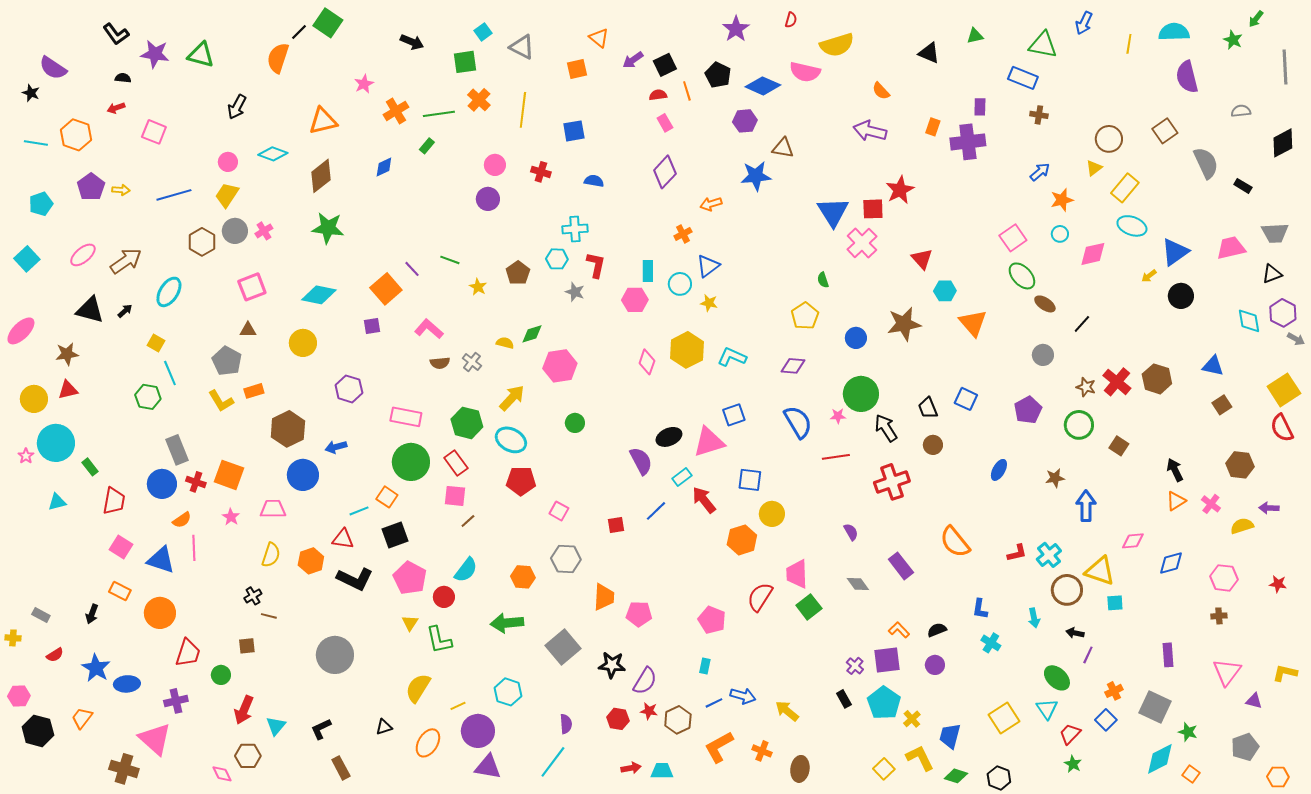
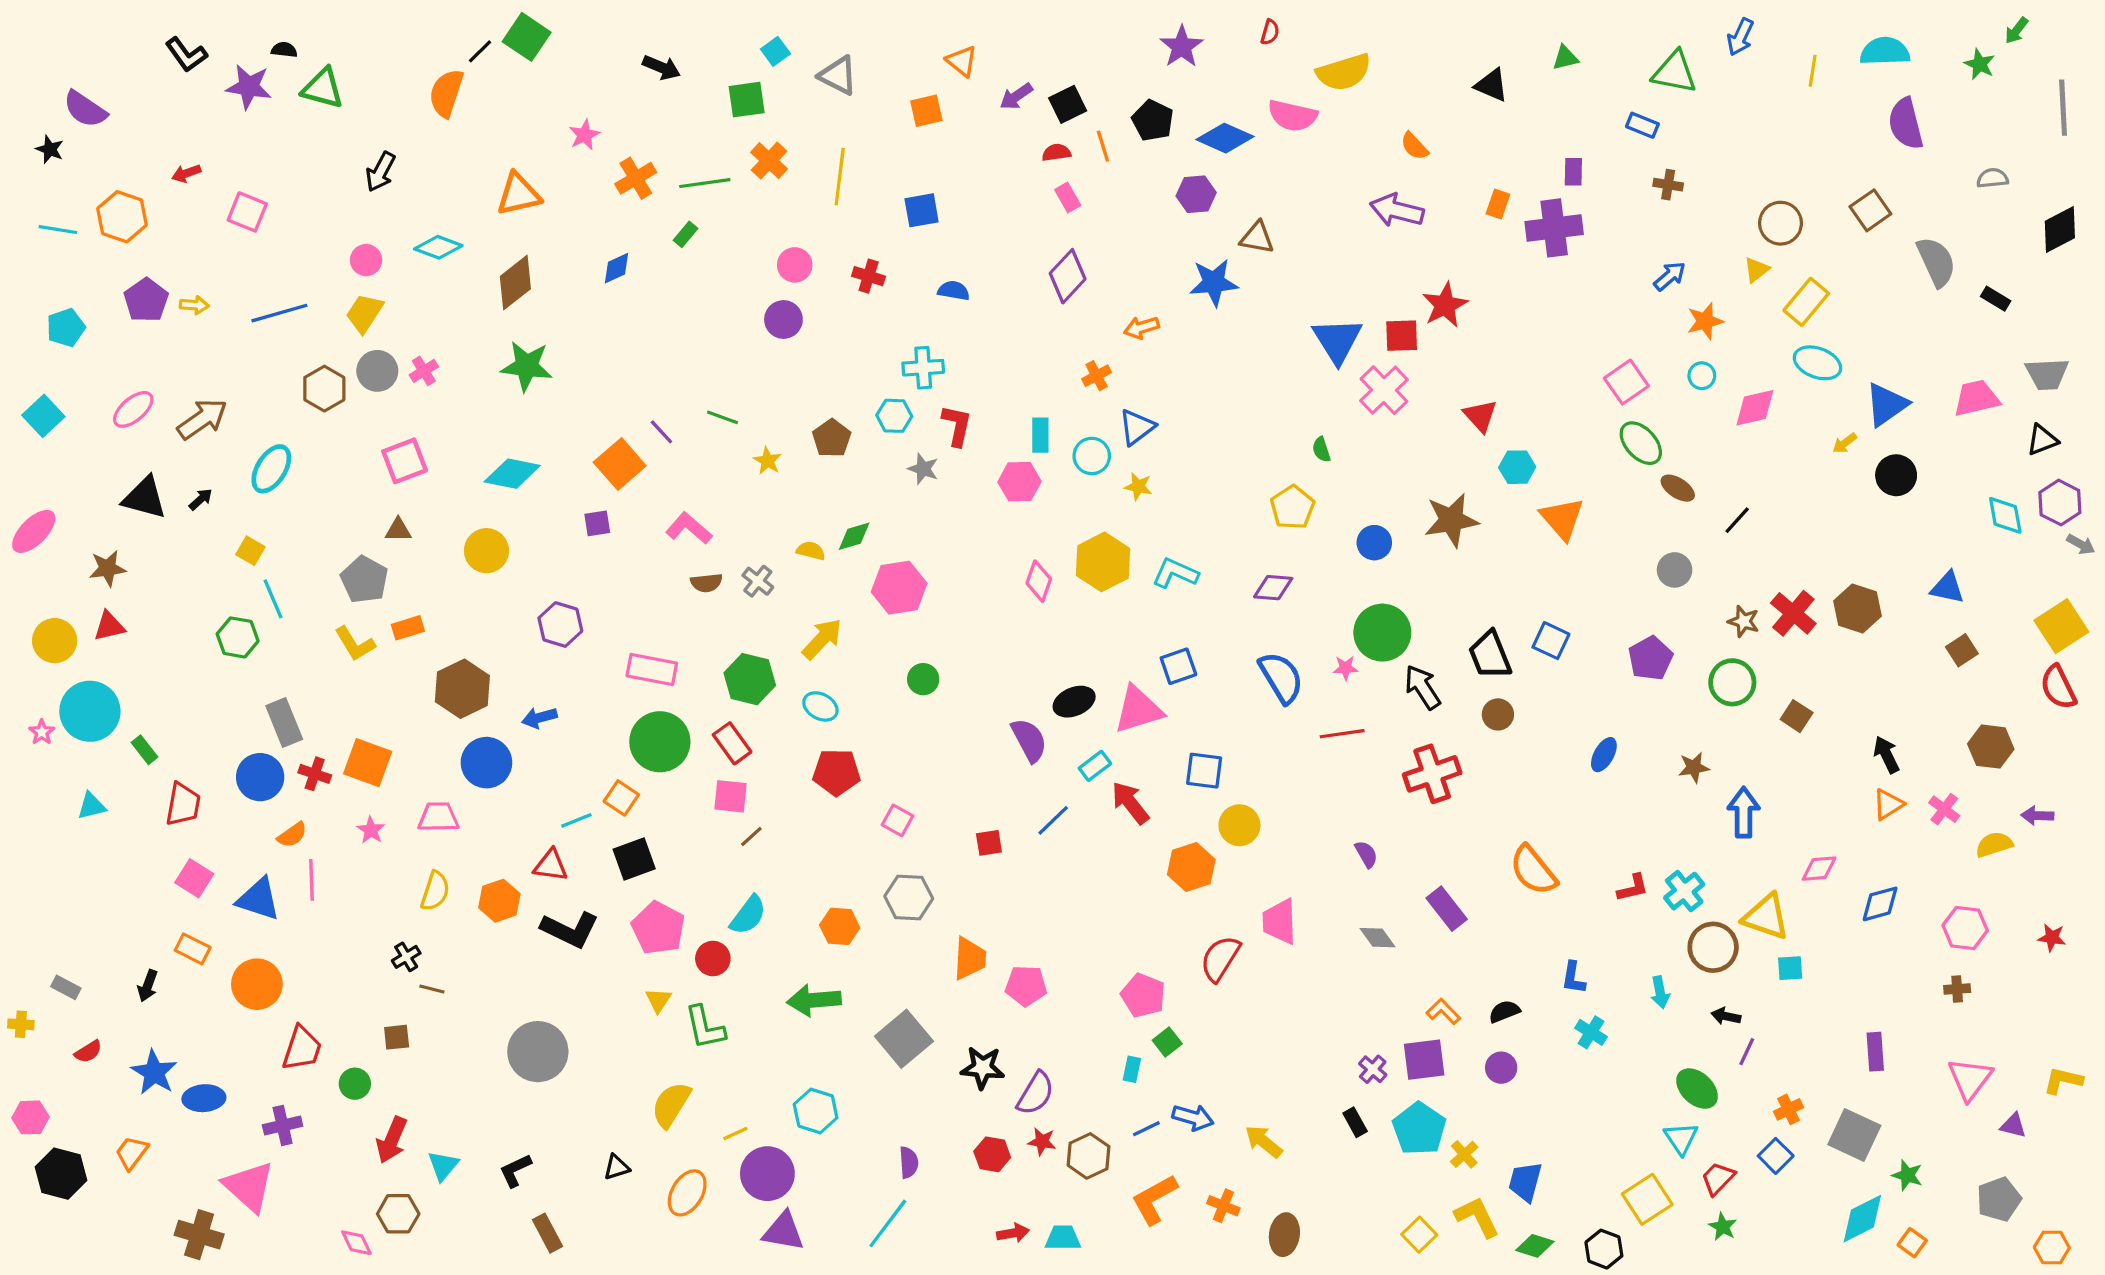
black semicircle: (123, 78) -> (284, 50), moved
blue rectangle: (1023, 78) -> (1642, 125), size x0.7
black trapezoid: (928, 408) -> (1490, 655), size x1.4
cyan ellipse: (511, 440) -> (820, 706), size x0.7
green square: (809, 607) -> (1167, 1042), moved, size x0.7
yellow square: (1004, 718) -> (1647, 1199), moved

